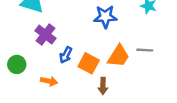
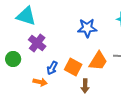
blue arrow: (66, 55) -> (52, 68), moved
green circle: (17, 64) -> (13, 59), moved

